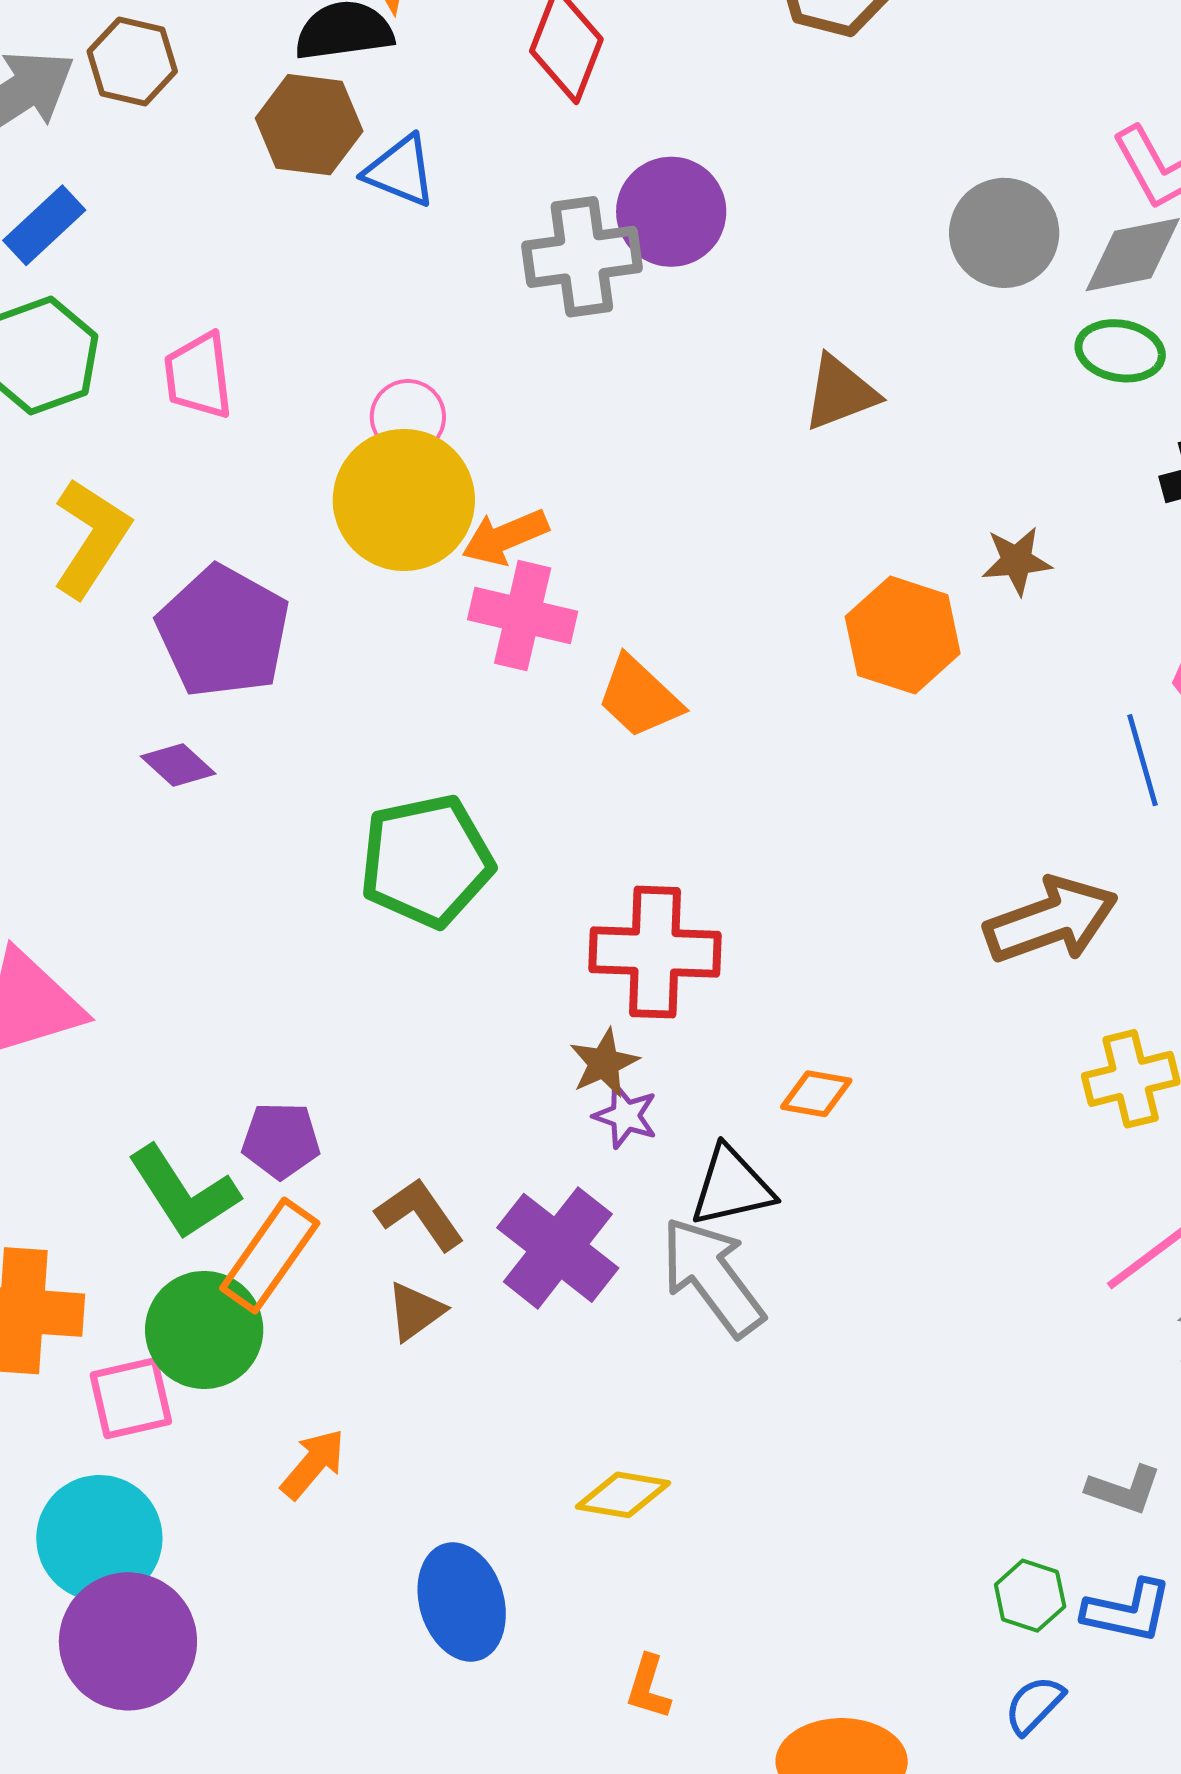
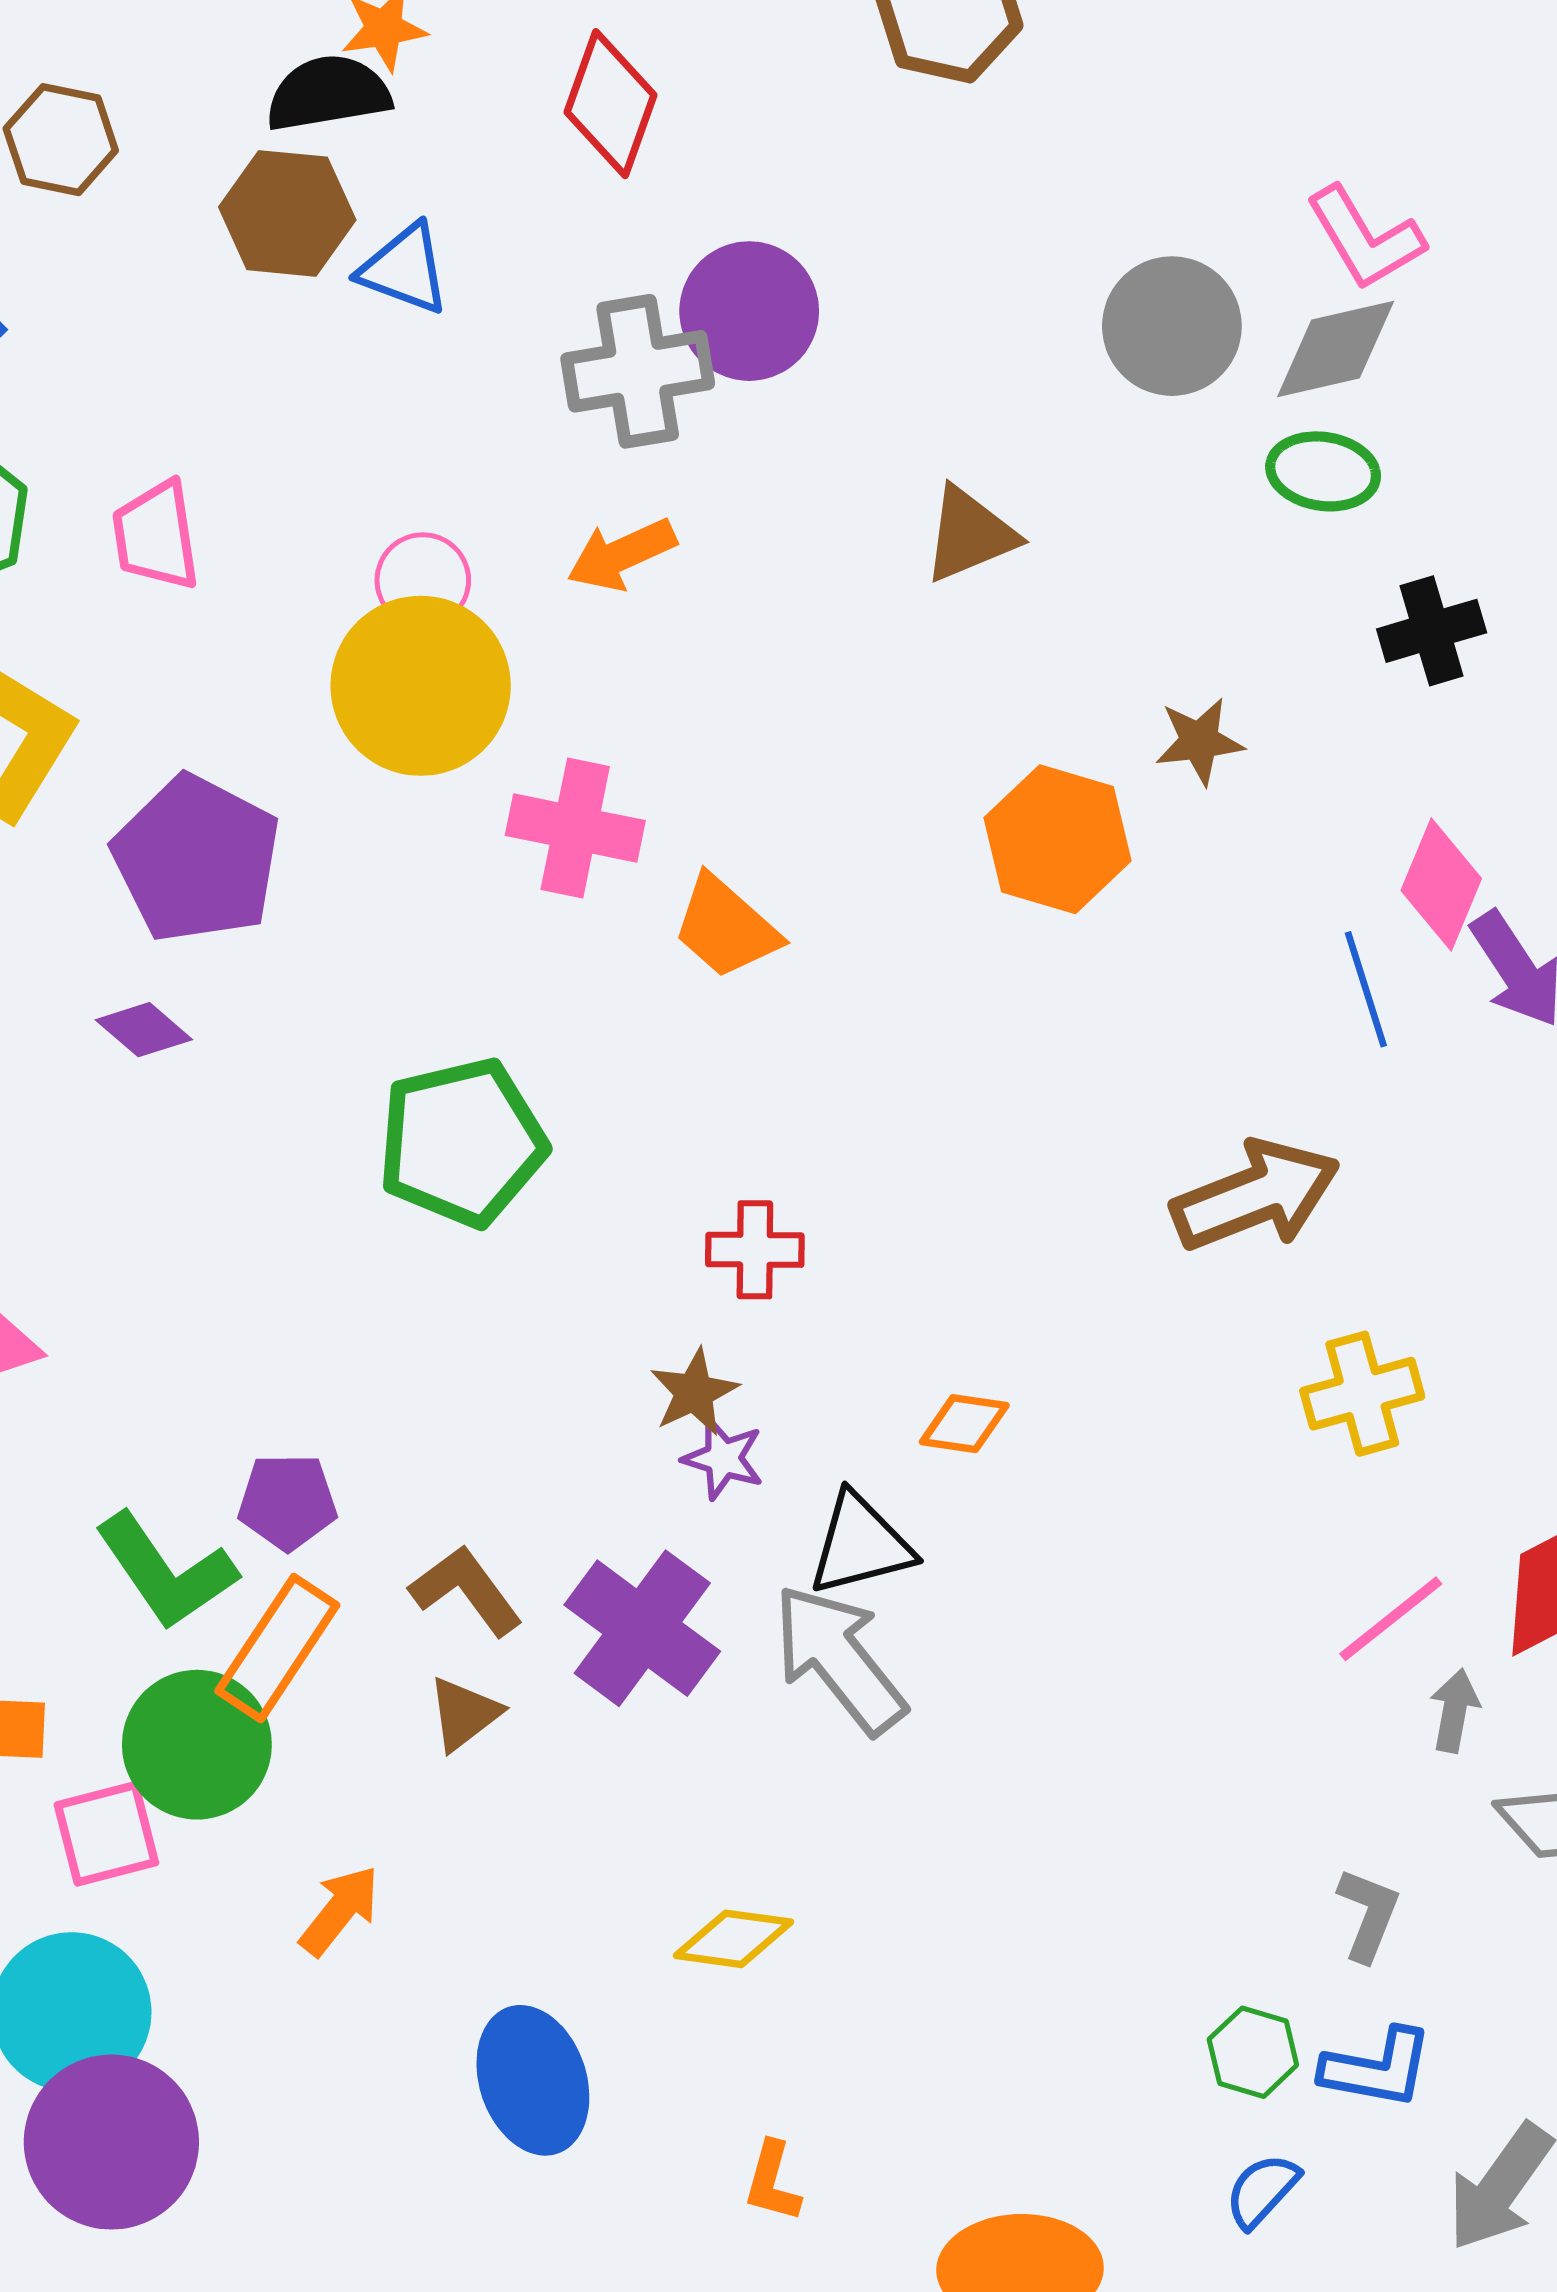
orange arrow: (505, 537) -> (621, 554), moved
red cross: (655, 952) -> (755, 1250), size x0.6
gray L-shape: (1124, 1490) -> (1368, 1914), turned -86

